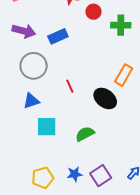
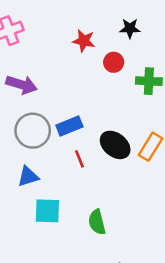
blue rectangle: (58, 36) -> (69, 126), moved
black ellipse: (105, 98) -> (115, 145), moved
green semicircle: (85, 134) -> (97, 222), turned -78

